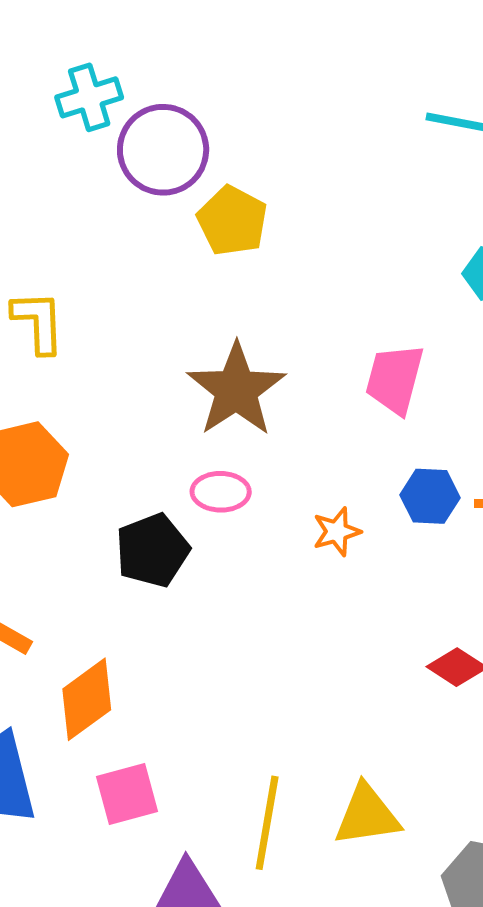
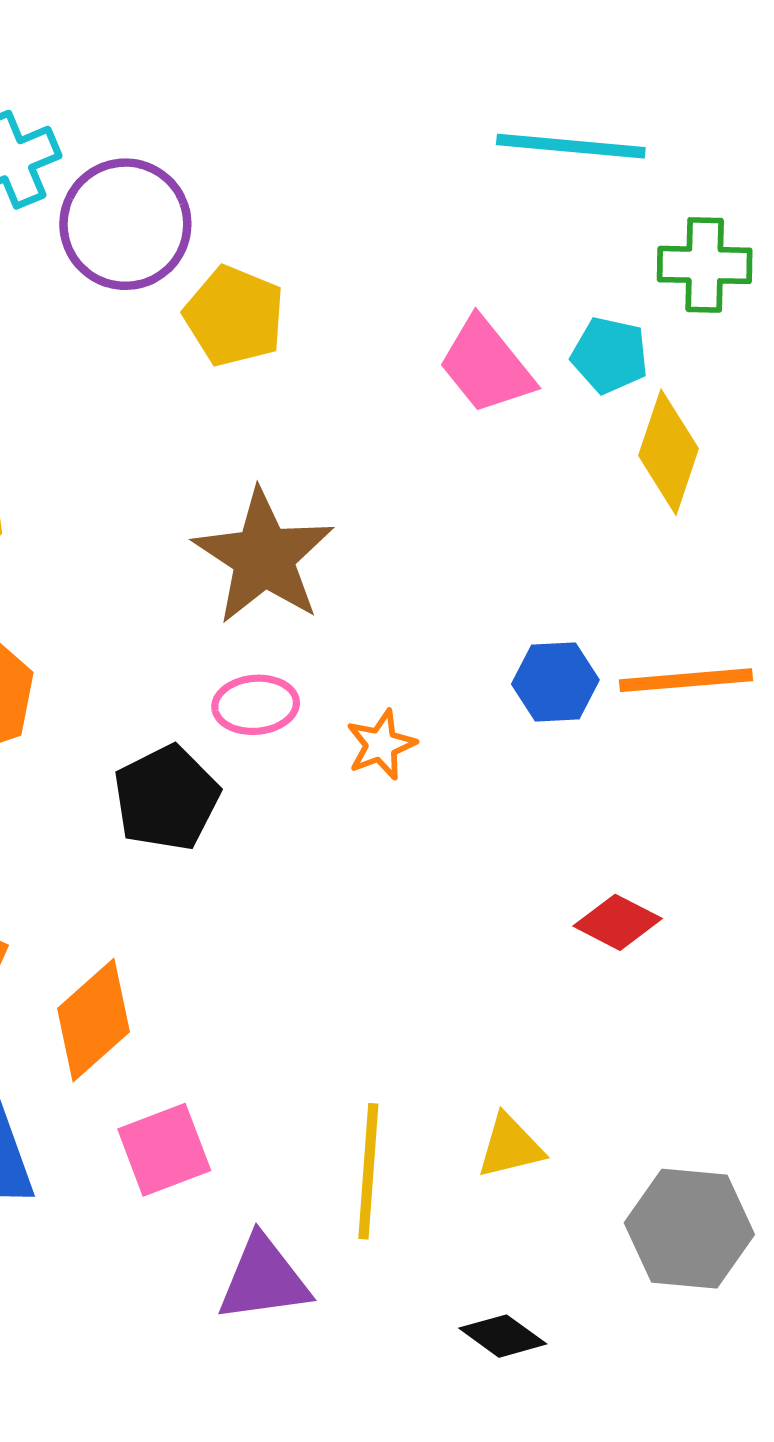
pink trapezoid: (395, 379) -> (486, 366), moved, turned -48
orange star: (337, 532) -> (381, 745), moved
yellow triangle: (367, 815) -> (510, 1146), size x0.7

